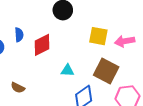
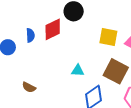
red diamond: (42, 45) -> (53, 29), moved

